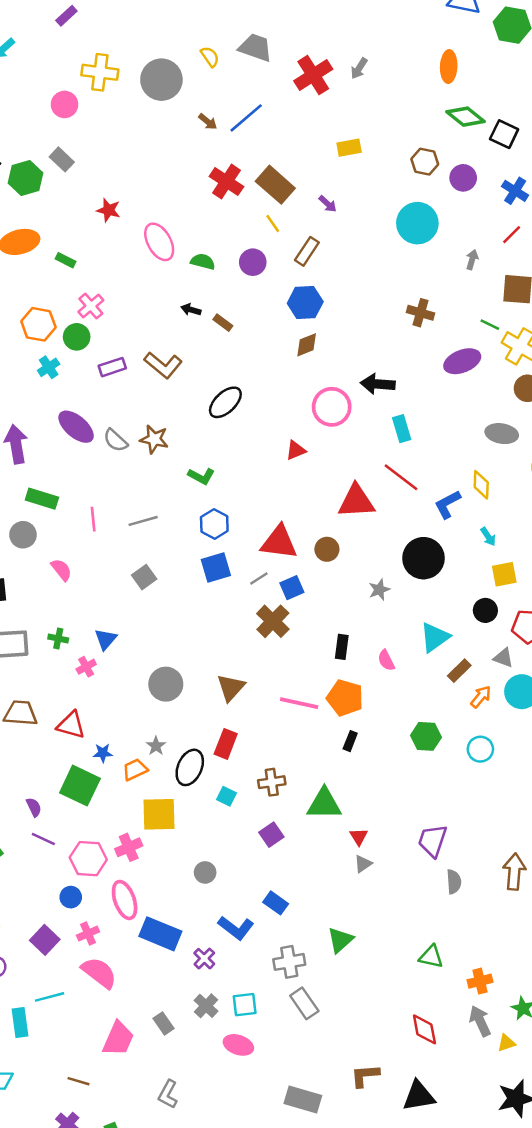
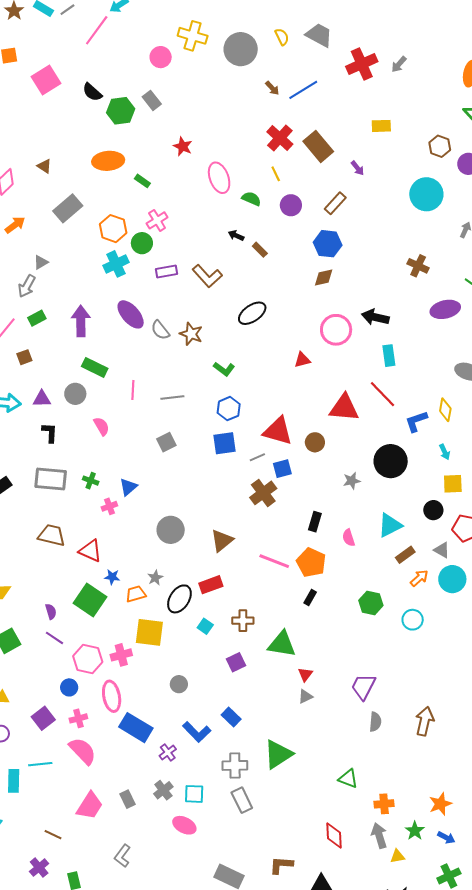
yellow line: (273, 224) -> (276, 174), moved
cyan cross: (49, 367) -> (116, 264), size x1.4
red rectangle: (226, 744) -> (211, 585), turned 40
green triangle: (340, 940) -> (278, 754), size x1.4

